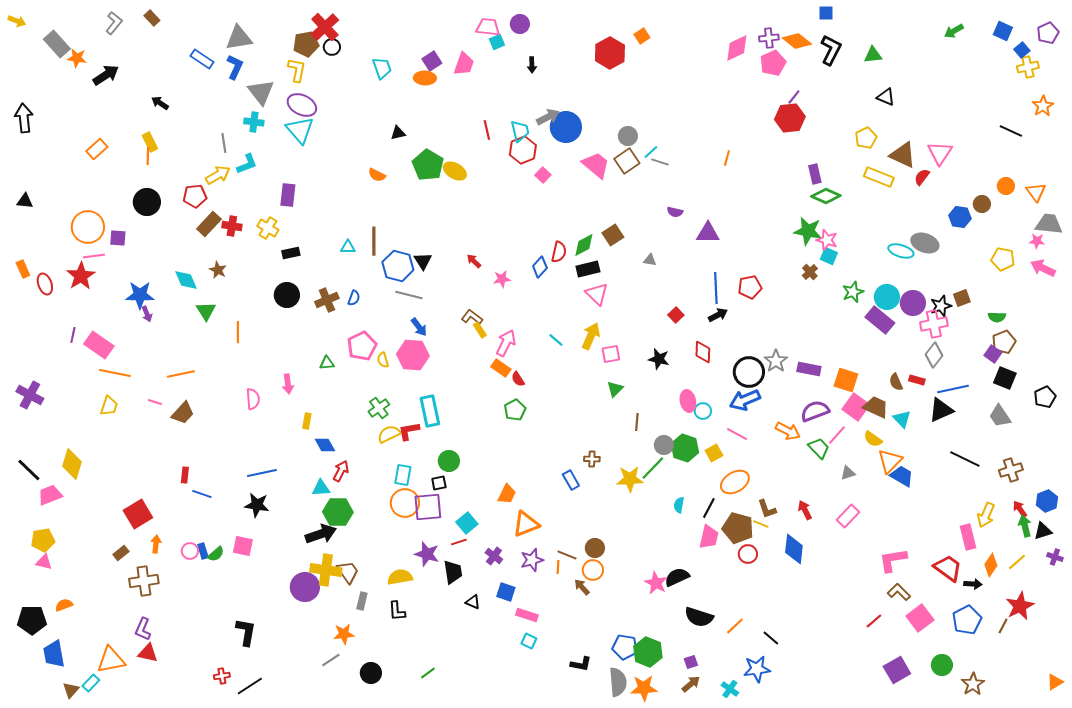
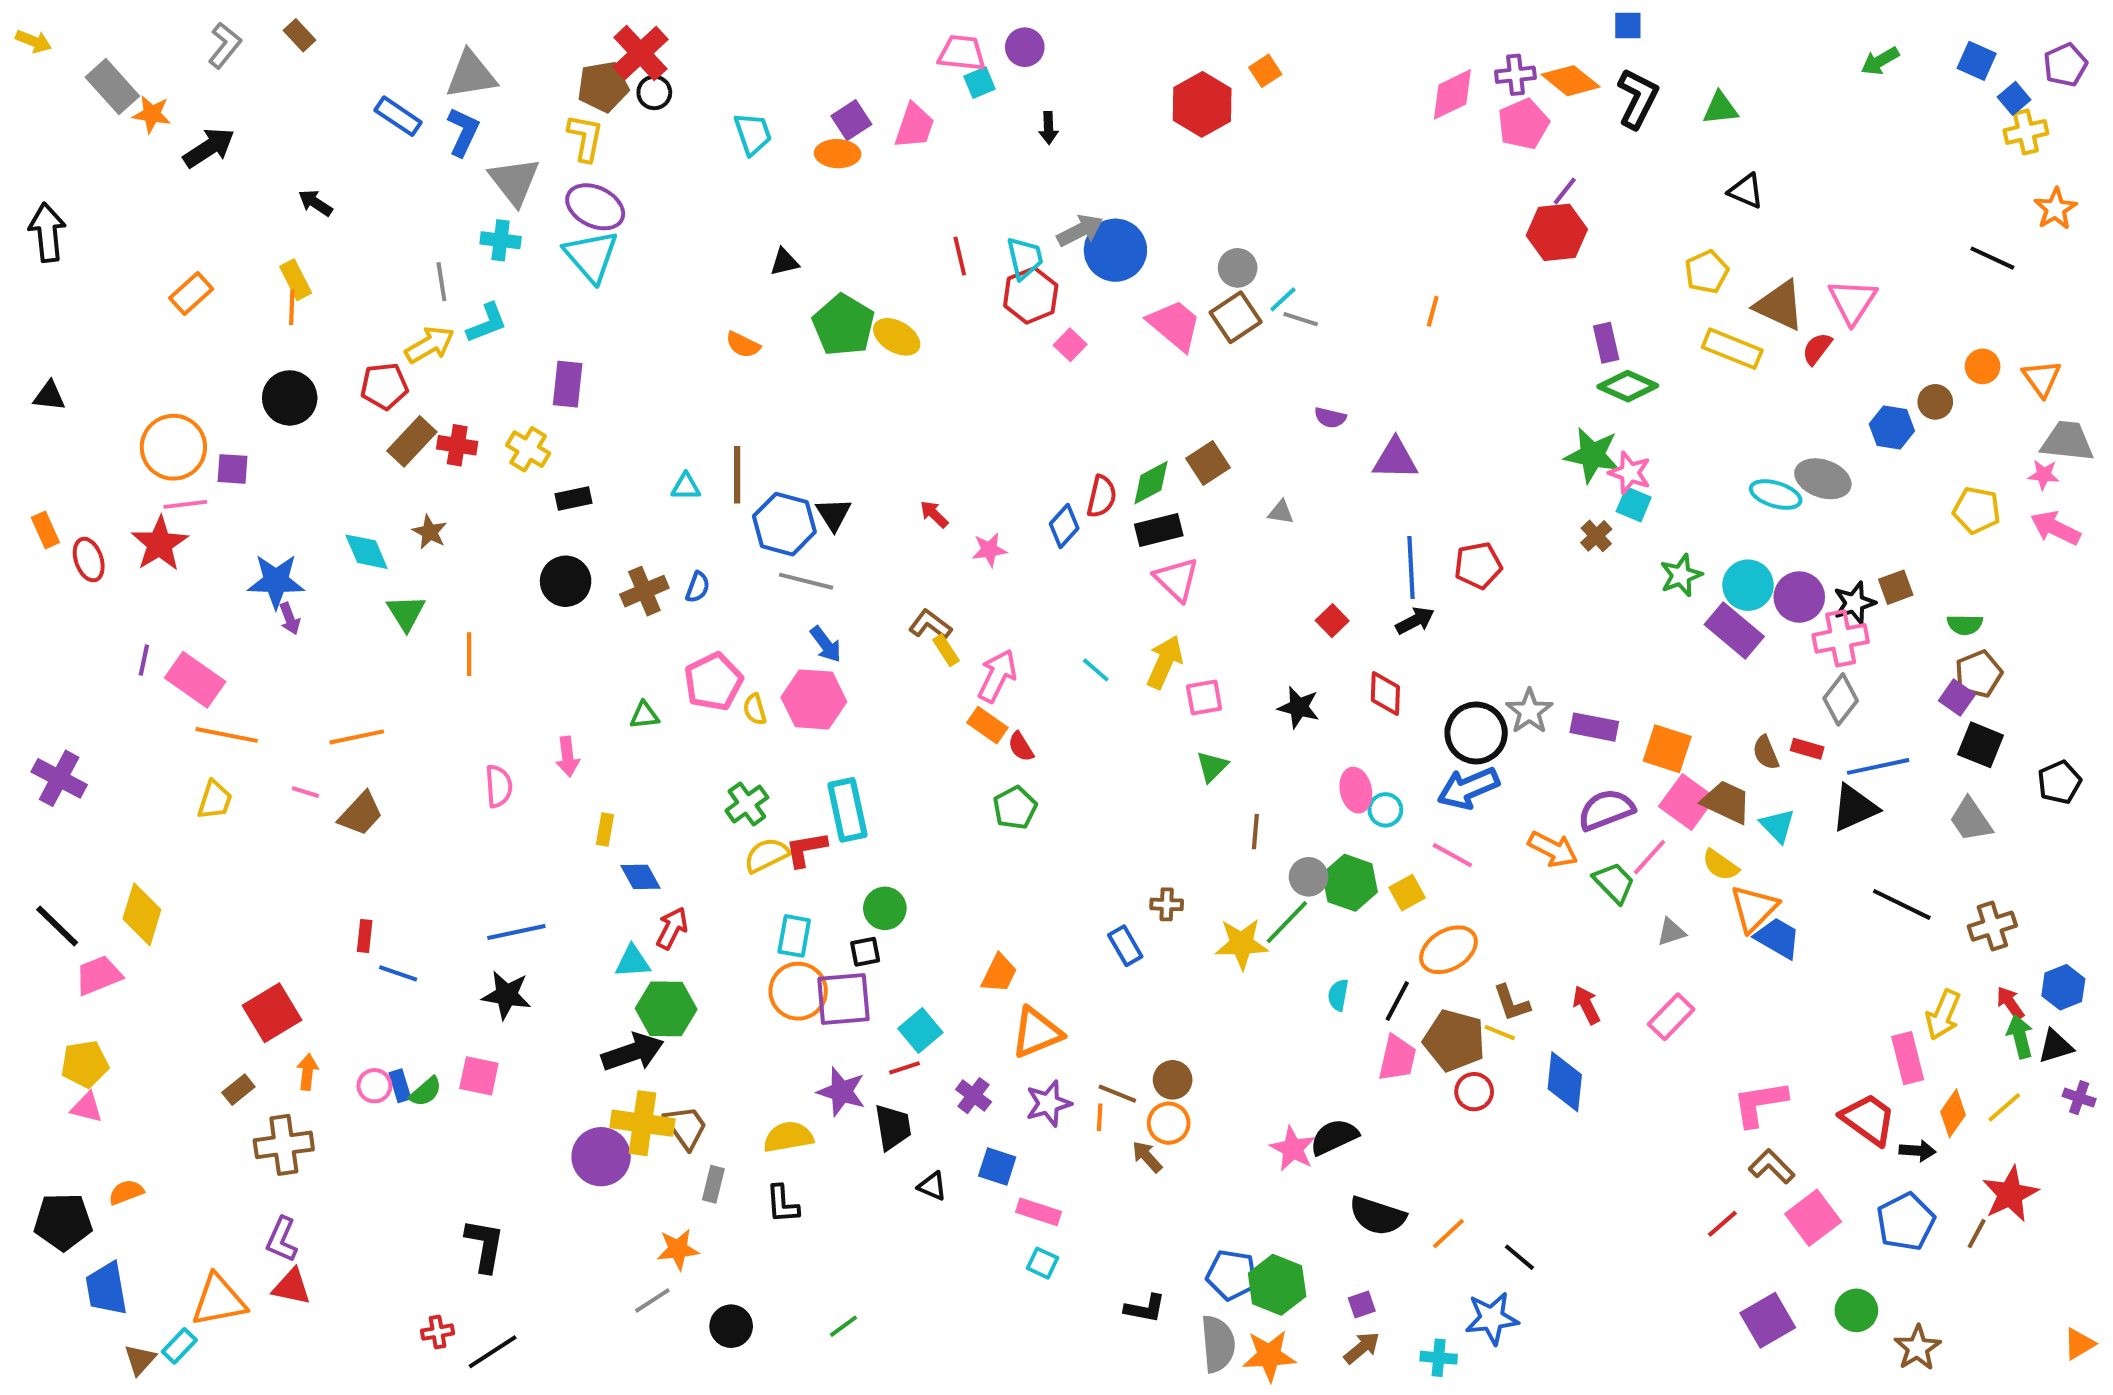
cyan cross: (730, 689) -> (1439, 1358), turned -30

